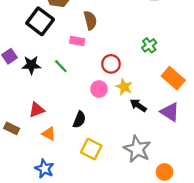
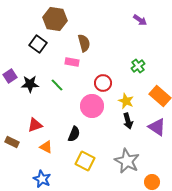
black square: (40, 21) -> (38, 44), size x0.7
yellow star: (124, 87) -> (126, 101), moved
pink circle: (99, 89) -> (92, 106), size x1.5
black arrow: (138, 105) -> (128, 121), turned -140

